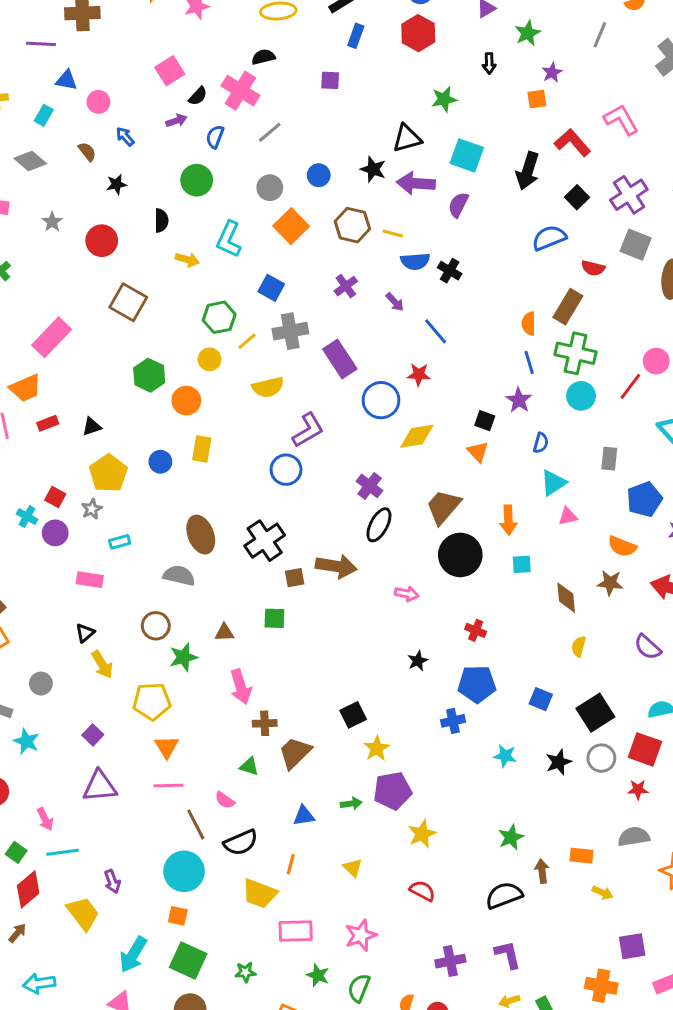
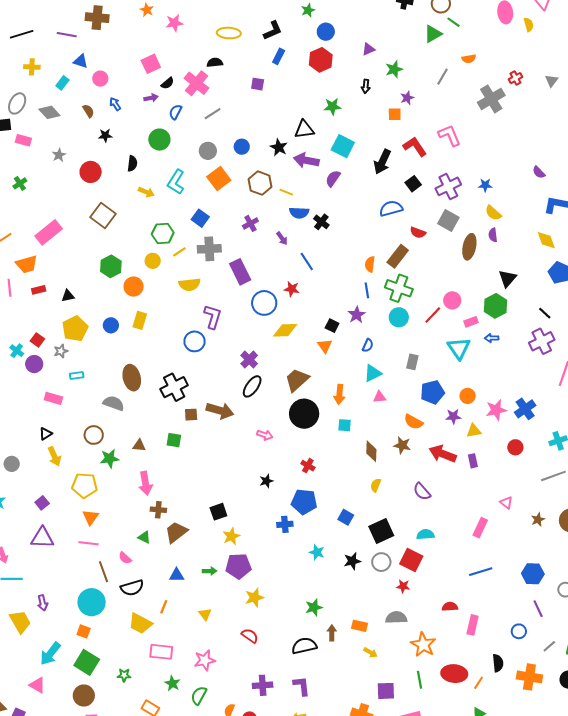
purple L-shape: (308, 430) -> (213, 317), turned -50

